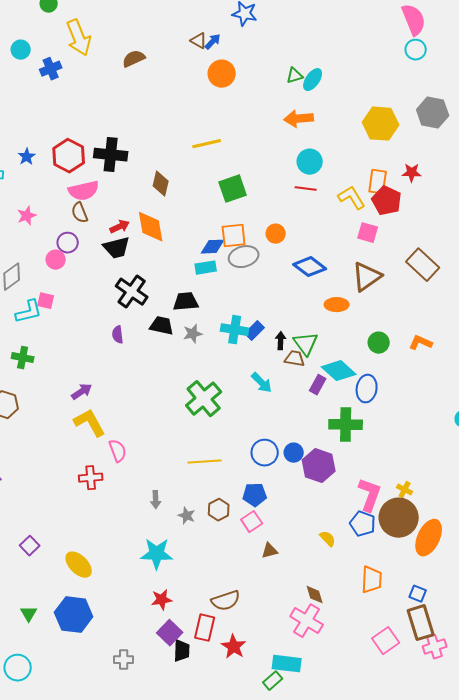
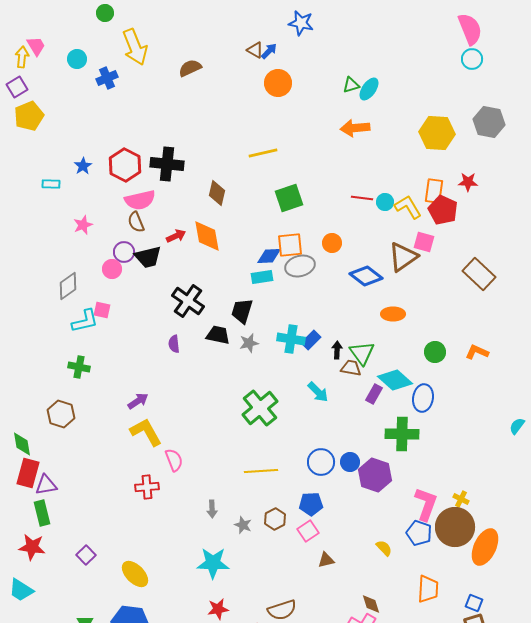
cyan circle: (310, 162) -> (385, 202), moved, size x0.7
black trapezoid: (117, 248) -> (148, 257), moved
brown triangle: (367, 277) -> (403, 257), moved
black trapezoid: (186, 302) -> (242, 311), turned -68

